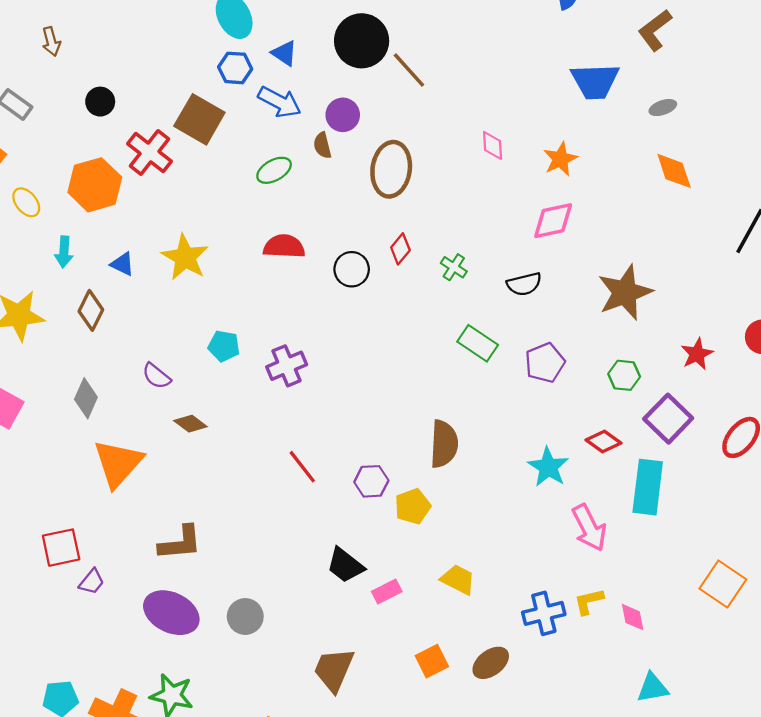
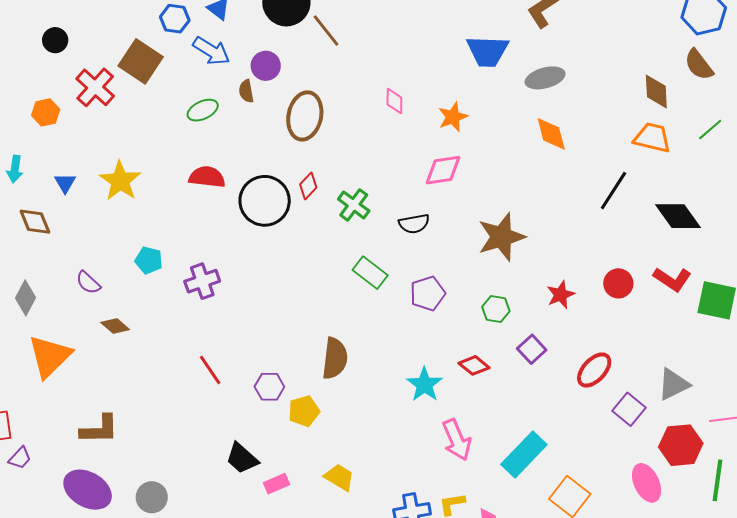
gray ellipse: (663, 108) -> (545, 78), size x1.6
orange hexagon: (95, 185) -> (46, 112), size x0.6
blue triangle: (122, 264) -> (65, 183), turned 30
green cross: (454, 267) -> (354, 205), size x1.4
black circle: (352, 269) -> (265, 201), size x1.6
brown diamond: (91, 310) -> (35, 222), turned -52
purple square: (668, 419) -> (532, 349), size x0.7
cyan rectangle: (648, 487) -> (524, 454), moved, turned 33

